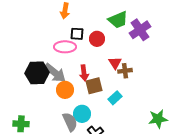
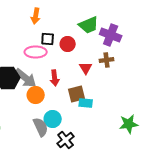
purple cross: (140, 30) -> (111, 35), turned -35
brown cross: (125, 71) -> (107, 60), moved
brown square: (94, 86) -> (77, 94), moved
cyan rectangle: (115, 98) -> (86, 103), turned 48

